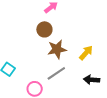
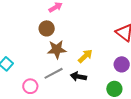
black arrow: (92, 80) -> (78, 77), moved

